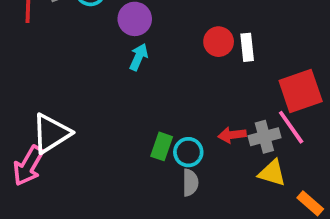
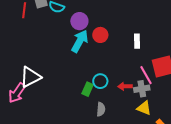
red circle: (219, 42) -> (100, 35), moved
cyan arrow: (139, 57) -> (80, 41), size x1.6
pink line: (291, 127) -> (146, 75), moved
cyan circle: (188, 152) -> (100, 81), moved

